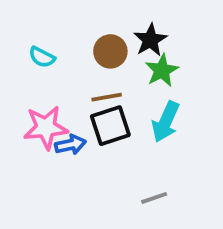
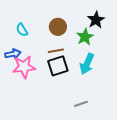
black star: (150, 40) -> (96, 20), moved
cyan semicircle: (42, 57) -> (22, 30), turned 32
blue arrow: (70, 145) -> (13, 54), moved

